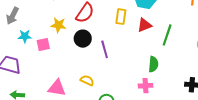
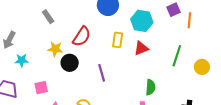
green line: (167, 35) -> (177, 56), moved
black circle: (83, 39) -> (70, 63), moved
pink square: (43, 45) -> (41, 88), moved

